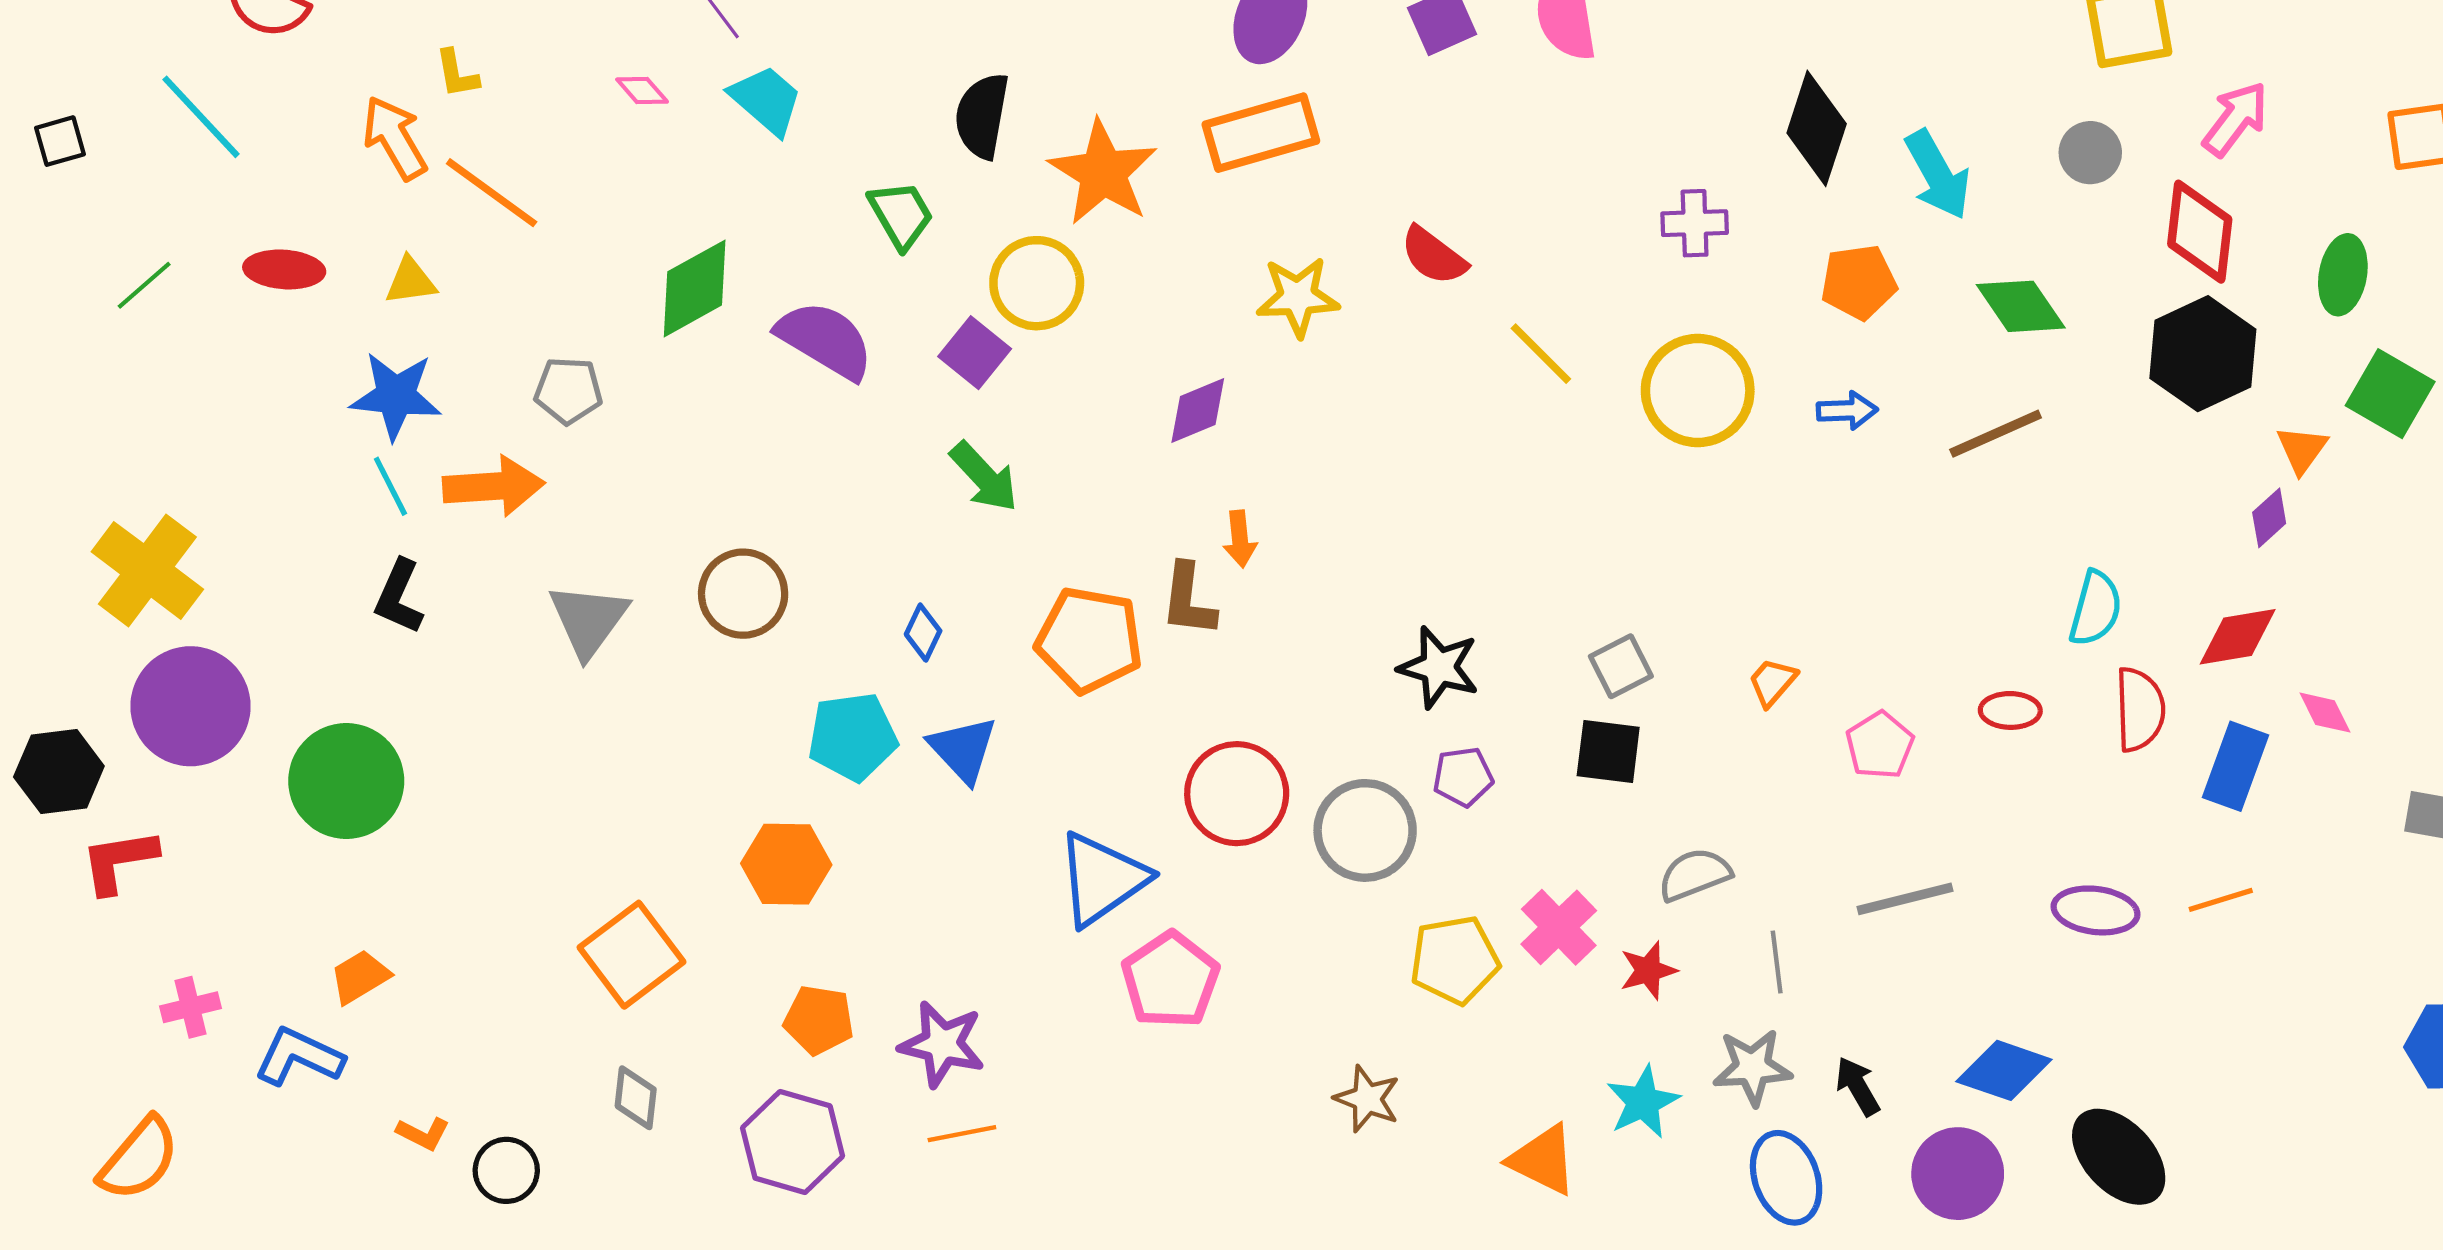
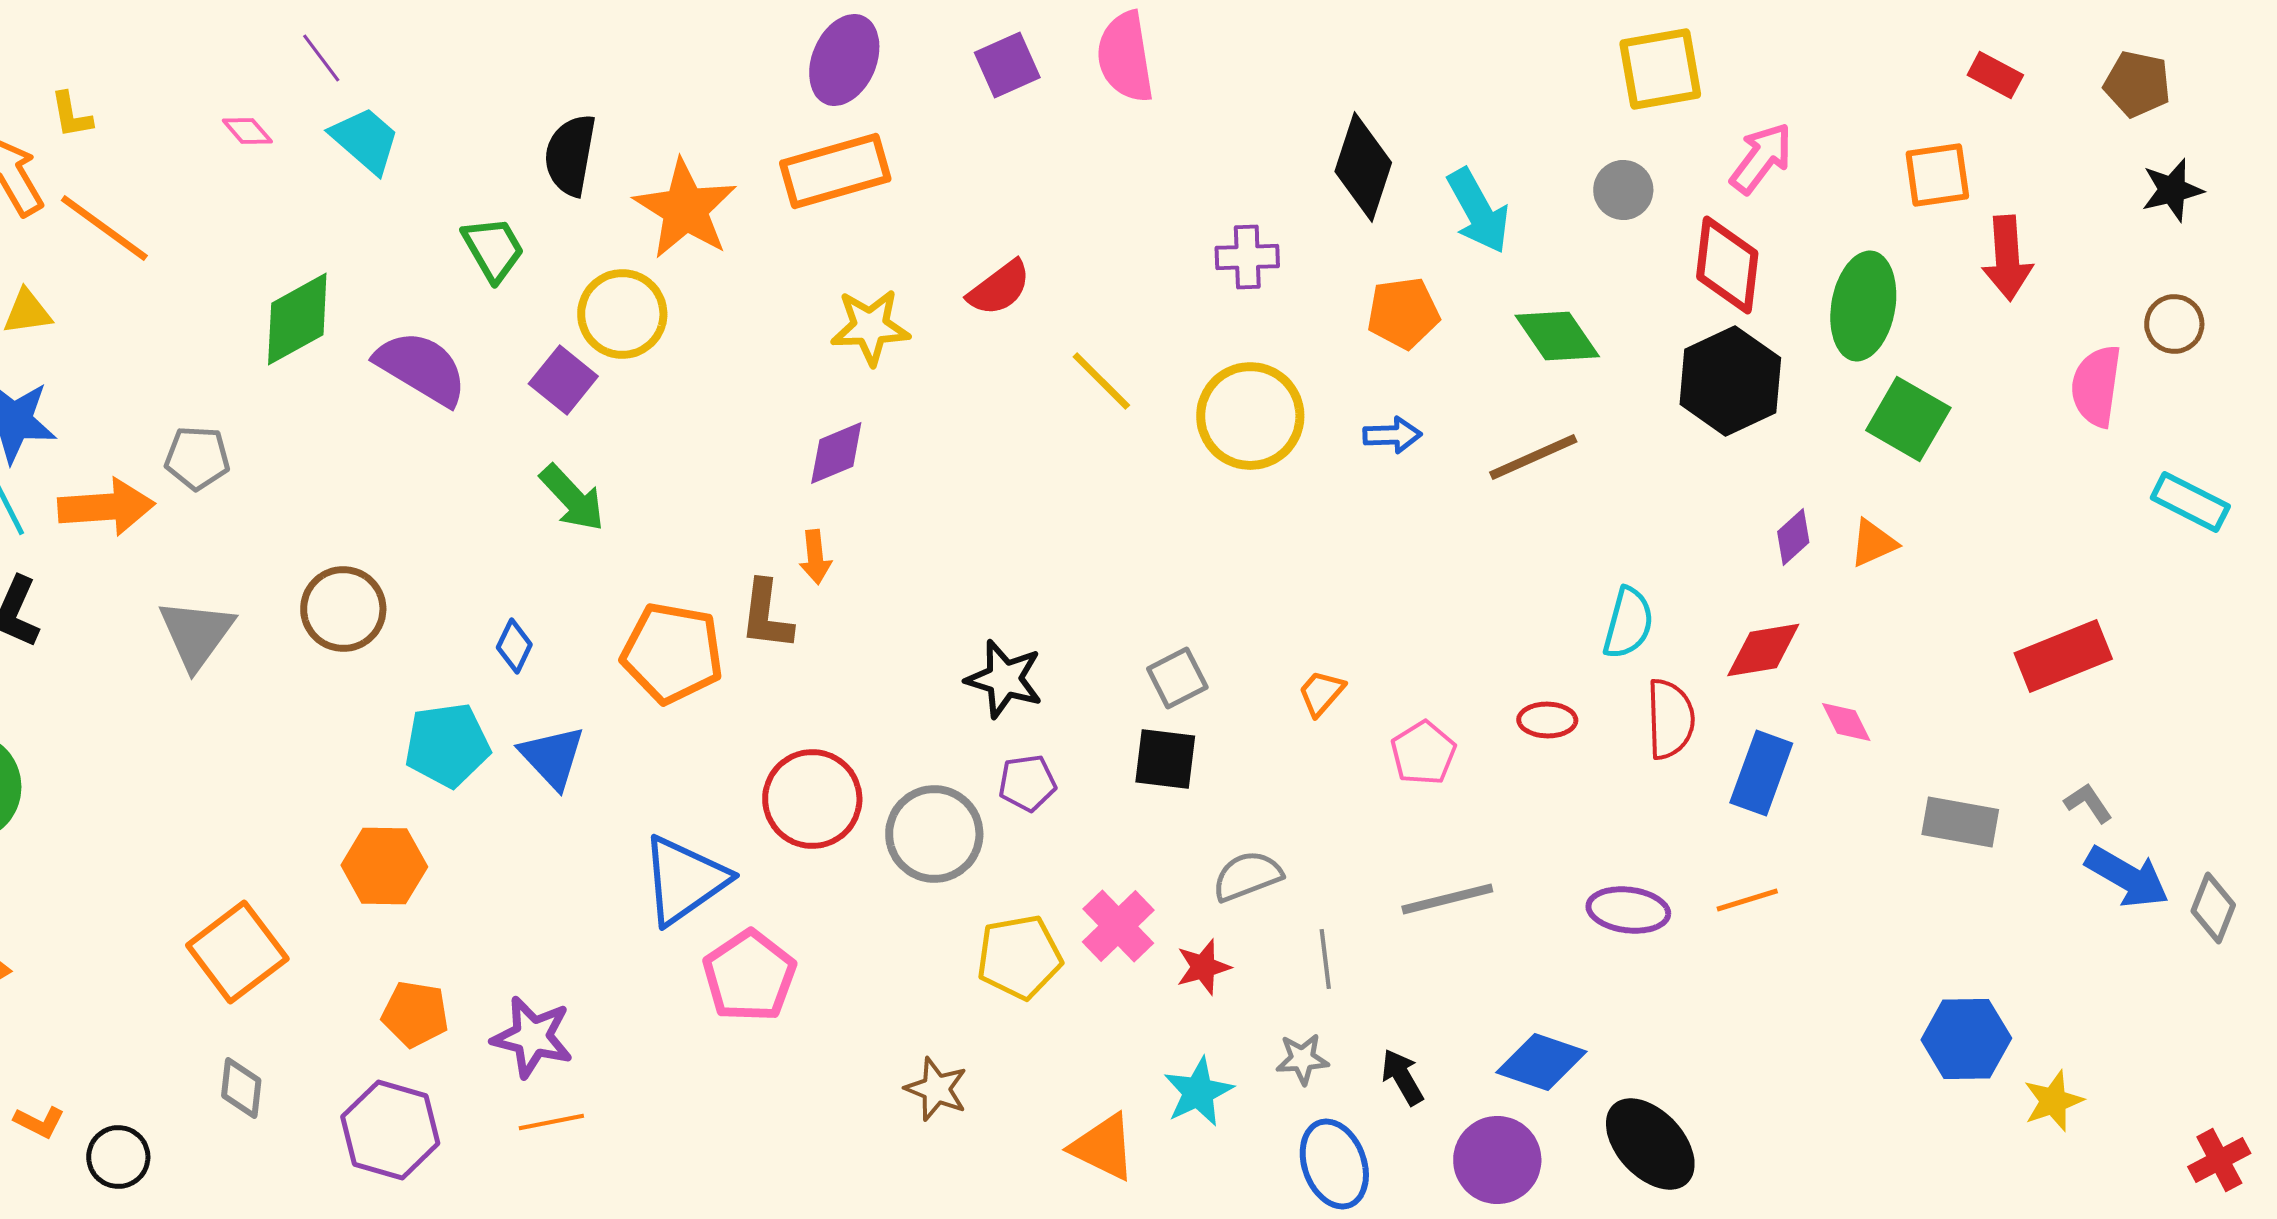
red semicircle: (1434, 256) -> (999, 288), turned -74
green ellipse: (2343, 275) -> (1863, 306), size x1.4
gray pentagon: (568, 391) -> (197, 458), moved
purple diamond: (1198, 411) -> (836, 453), moved
orange triangle: (2302, 449) -> (1873, 543), moved, turned 30
gray star: (1752, 1067) -> (1302, 1059), size x0.7

